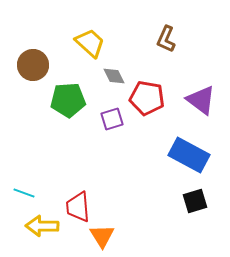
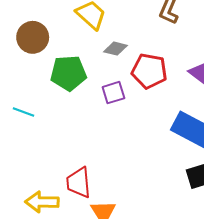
gray diamond: (114, 76) -> (115, 49), turned -50
cyan line: (24, 193) -> (23, 112), moved

